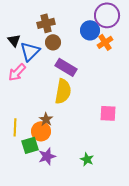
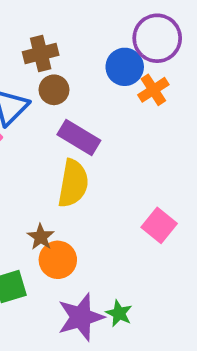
pink square: (108, 113) -> (159, 225), turned 36
orange circle: (41, 131) -> (58, 260), moved
purple star: (47, 156) -> (81, 317), moved, size x1.4

